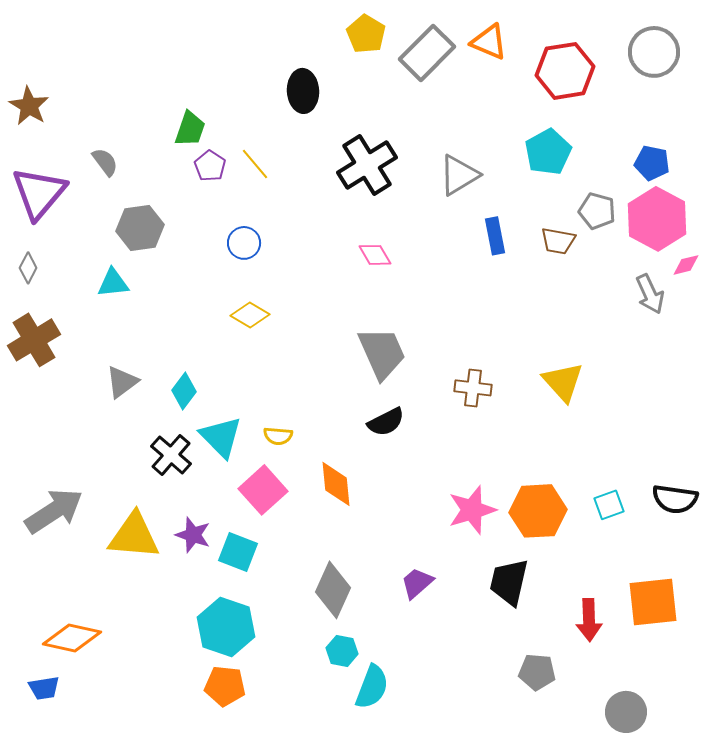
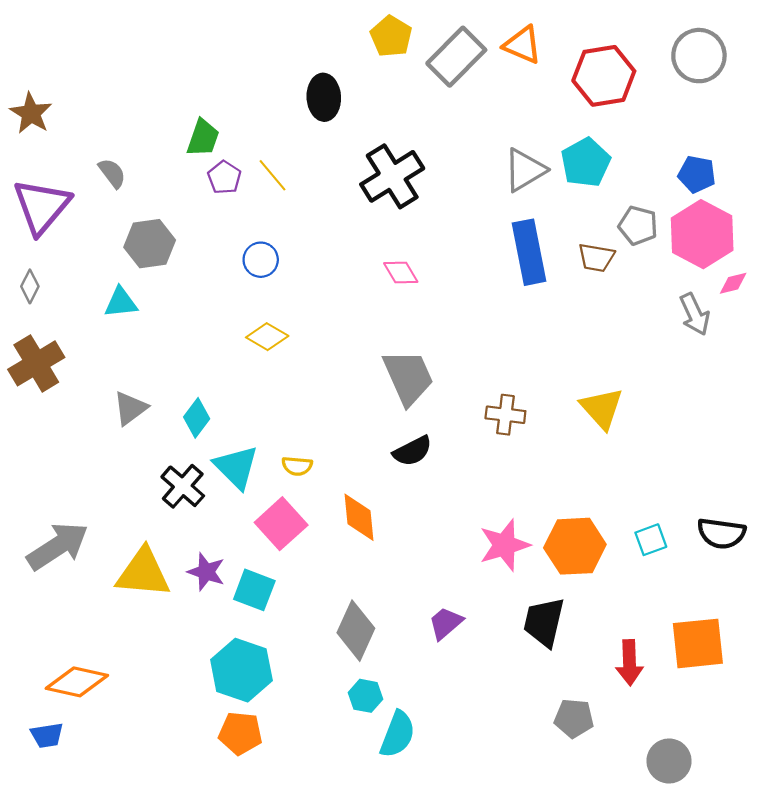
gray triangle: (459, 175) -> (525, 170), moved
blue rectangle: (495, 236) -> (529, 252), size x1.6

